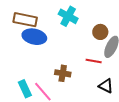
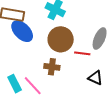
brown circle: (100, 32) -> (61, 39), moved, size x1.6
blue ellipse: (34, 37) -> (22, 31), turned 35

